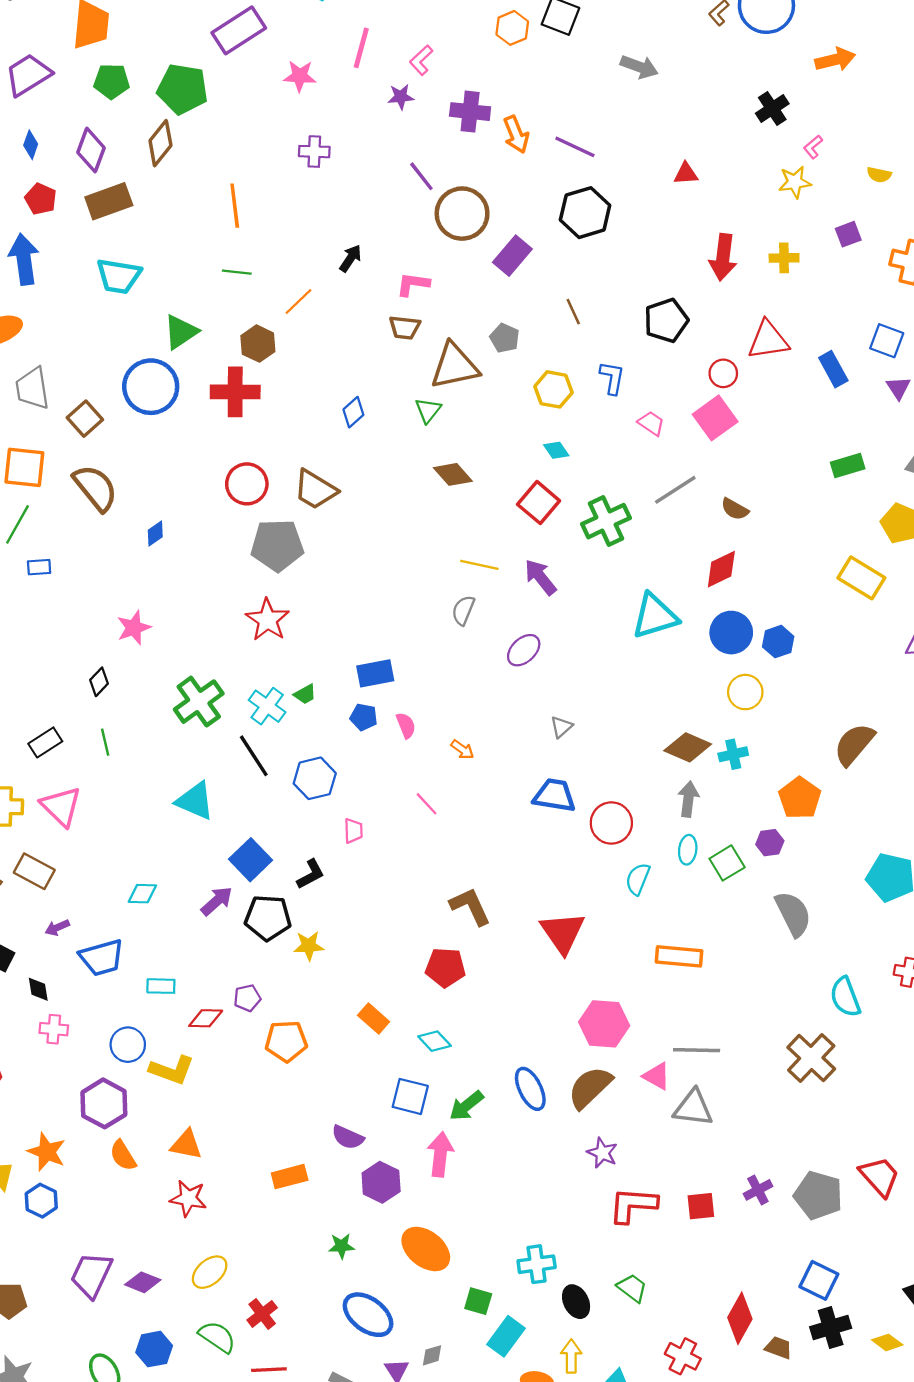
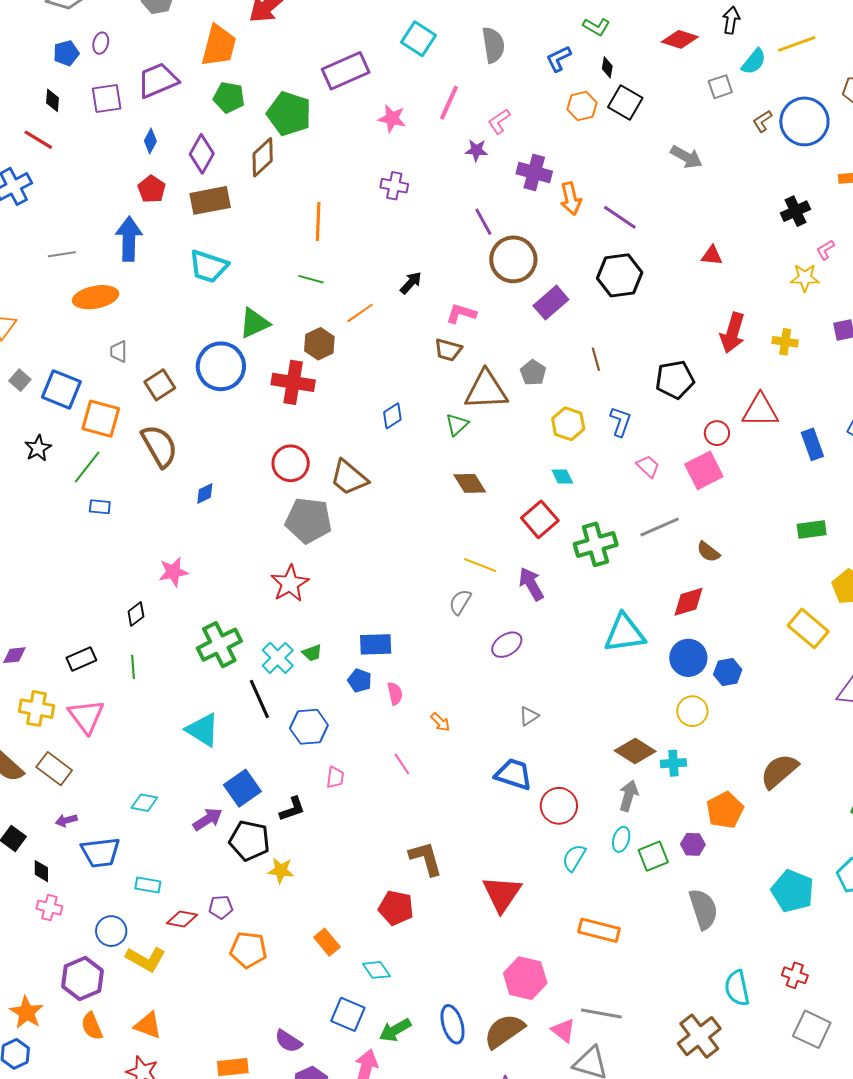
gray trapezoid: (32, 388) -> (119, 352), size x0.6

